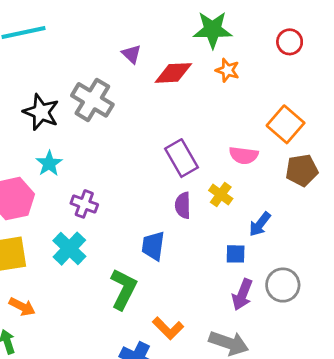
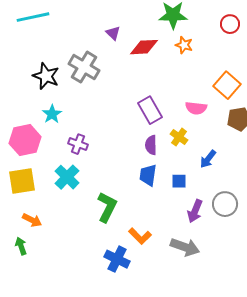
blue trapezoid: (153, 246) -> (148, 175), moved
blue square: (236, 254) -> (179, 181), moved

